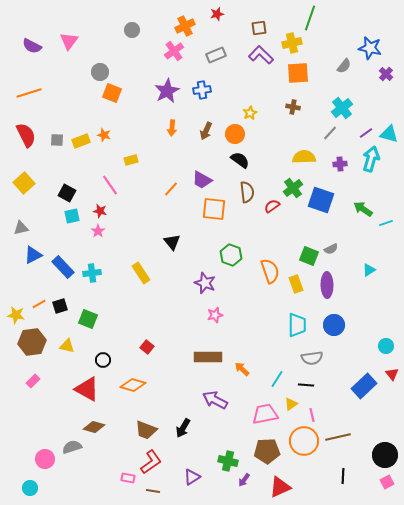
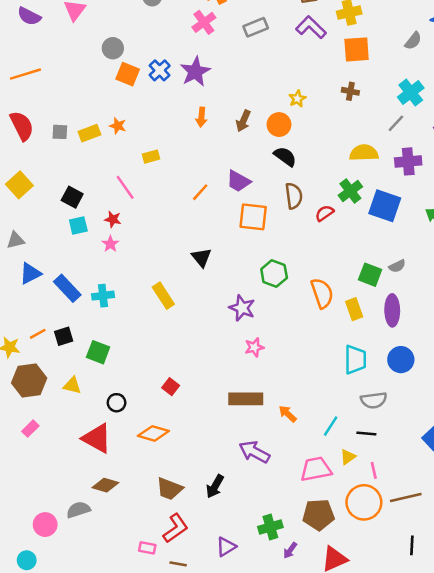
blue cross: (202, 90) -> (160, 70), moved, turned -36
purple cross: (340, 164) -> (408, 161), size x1.5
green cross: (228, 461) -> (270, 527), turned -30

